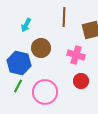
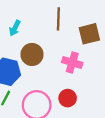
red circle: (81, 81) -> (68, 98), moved

